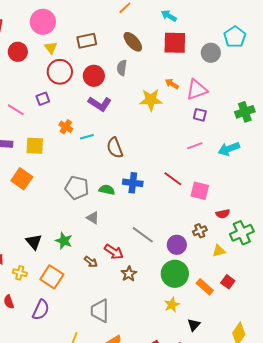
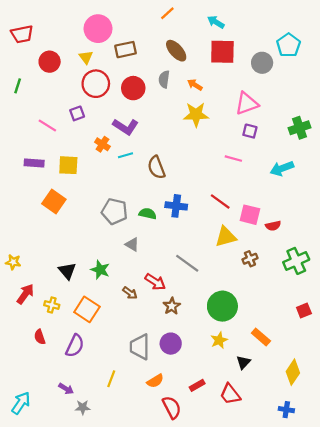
pink circle: (43, 22) -> (98, 29), moved
orange arrow: (172, 84) -> (195, 85), moved
purple L-shape: (100, 104) -> (126, 127), moved
pink line: (195, 146) -> (233, 159), moved, turned 35
red semicircle: (223, 214) -> (273, 226), moved
purple circle: (177, 245) -> (171, 344), moved
yellow triangle: (219, 251) -> (226, 237), moved, size x1.5
red square: (228, 282) -> (304, 311), moved, turned 32
orange rectangle: (205, 287) -> (261, 337), moved

